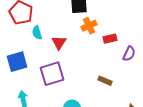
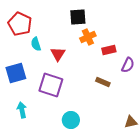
purple square: (52, 74) -> (51, 85), turned 35
brown rectangle: (105, 81) -> (103, 82), moved

